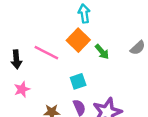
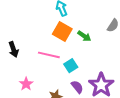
pink line: (46, 53) -> (49, 55), moved
black arrow: (16, 59) -> (14, 49), moved

